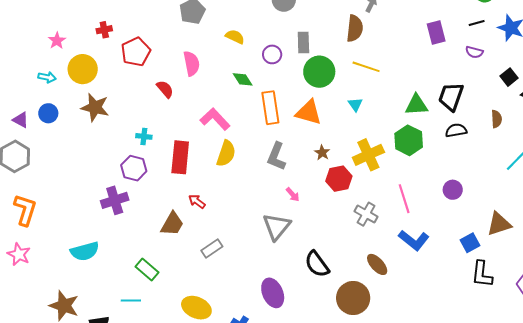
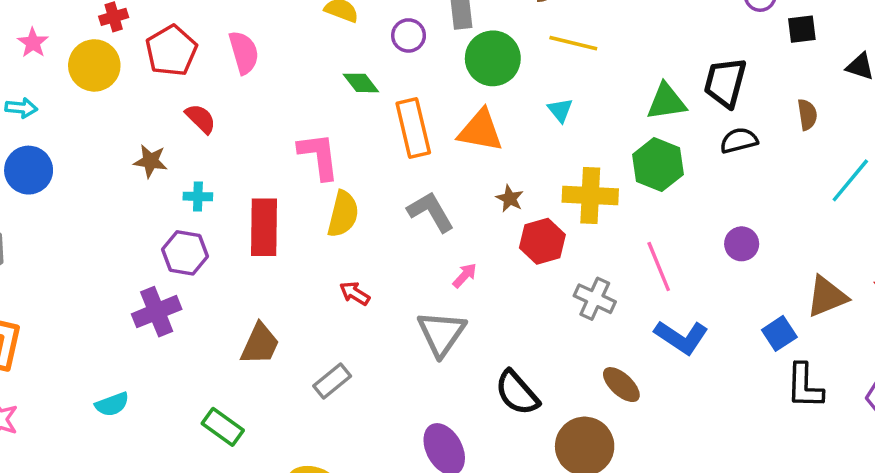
pink semicircle: (192, 63) -> (244, 52), moved
yellow circle: (83, 69) -> (94, 65), moved
black square: (509, 77) -> (802, 29), moved, turned 36
red semicircle: (165, 89) -> (201, 119), moved
brown star: (95, 107) -> (150, 161), moved, size x0.7
blue circle: (48, 113) -> (29, 170), size x1.4
pink L-shape: (215, 119) -> (319, 156), turned 40
yellow cross: (368, 155) -> (590, 196), turned 32
gray L-shape: (276, 156) -> (431, 212), turned 132
pink arrow: (293, 194) -> (465, 275), turned -91
red arrow: (197, 201) -> (355, 293), moved
cyan semicircle: (85, 251) -> (112, 404), size x0.7

